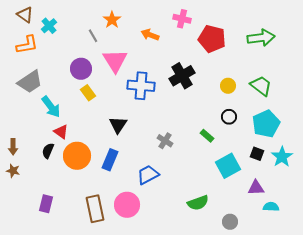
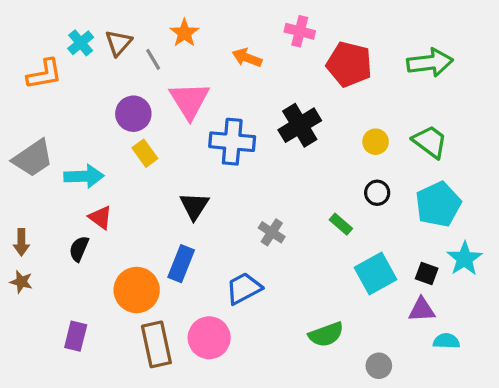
brown triangle: (25, 15) -> (119, 43), moved, turned 36
gray trapezoid: (30, 82) -> (33, 158), moved
cyan arrow: (51, 107) -> (84, 176), turned -55
black square: (257, 154) -> (427, 273), moved
orange circle: (77, 156) -> (137, 290), moved

